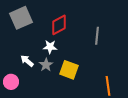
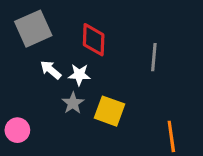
red diamond: (59, 25) -> (94, 40), turned -60
white arrow: (27, 61) -> (51, 70), moved

